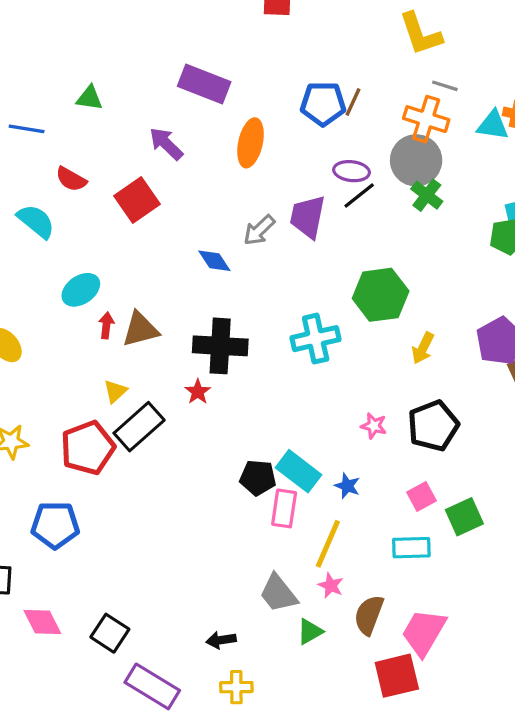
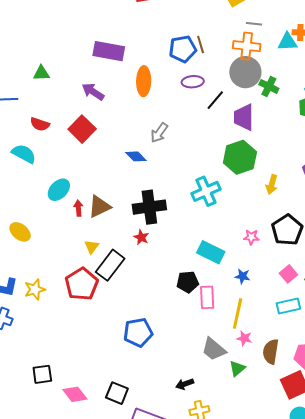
brown line: (353, 102) -> (201, 44), turned -30
purple ellipse: (352, 171) -> (193, 82), moved
green cross: (427, 195) -> (269, 86), moved
purple trapezoid: (308, 217) -> (244, 117), moved
cyan rectangle: (299, 471) -> (211, 252), moved
blue pentagon: (55, 525) -> (138, 332), moved

